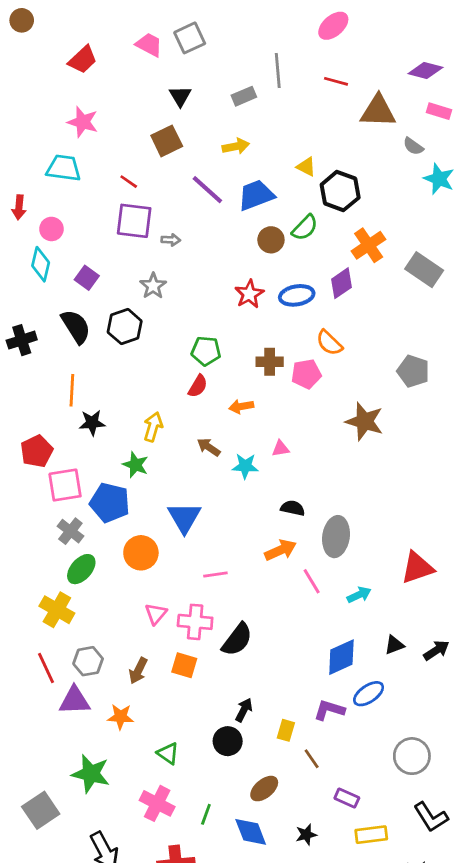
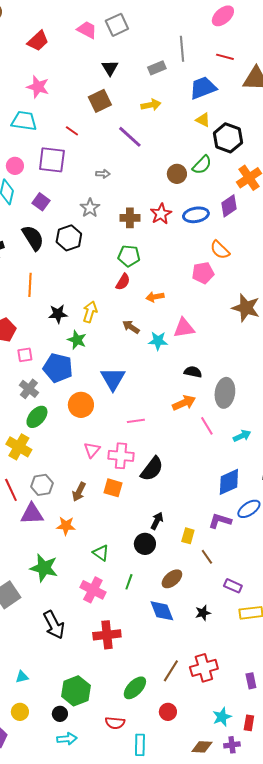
blue trapezoid: (256, 195) -> (203, 88), moved
purple square: (134, 221) -> (52, 160), moved
brown cross: (270, 362) -> (130, 218), moved
black star: (92, 423) -> (58, 314), moved
pink triangle: (280, 448) -> (184, 328), size x1.6
pink square: (65, 485) -> (25, 355), size x0.6
green line: (206, 814) -> (129, 582), moved

